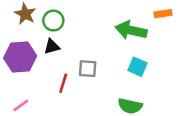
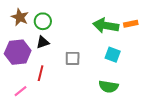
orange rectangle: (163, 14) -> (131, 24), moved
red line: (63, 83) -> (41, 73), moved

